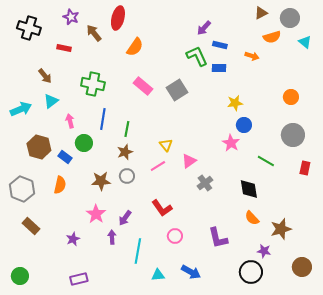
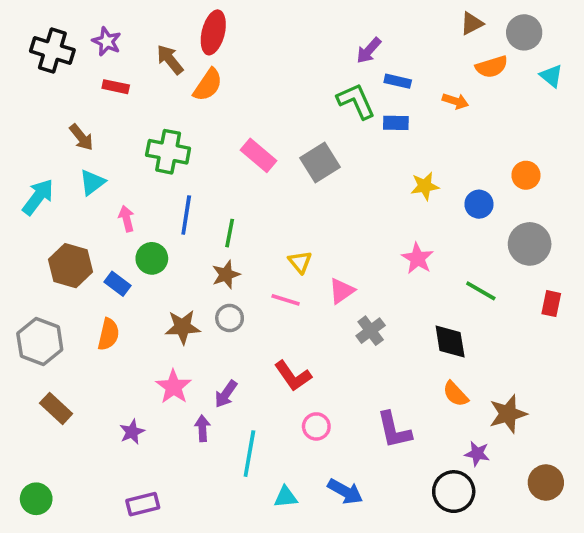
purple star: (71, 17) -> (107, 41), moved
orange semicircle: (135, 47) -> (208, 85), moved
cyan arrow: (21, 109) -> (38, 197), turned -30
blue circle: (244, 125) -> (479, 204), moved
pink line: (158, 166) -> (286, 300), turned 49

